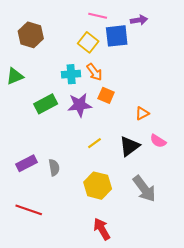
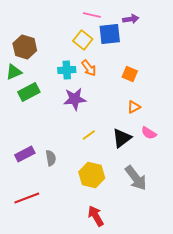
brown hexagon: (31, 35) -> (25, 47), moved
orange square: (106, 95) -> (130, 74), moved
green rectangle: (46, 104) -> (29, 92), moved
red line: (29, 210) -> (27, 198), turned -40

